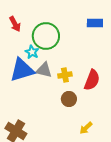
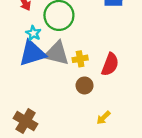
cyan star: (32, 52) -> (33, 33), moved
gray triangle: (44, 70) -> (57, 53), size x1.4

